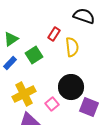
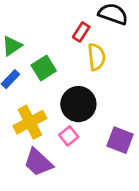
red rectangle: (54, 34) -> (81, 32), moved
black circle: (71, 87) -> (78, 104), moved

